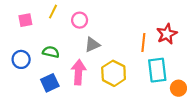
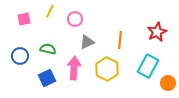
orange line: (143, 42) -> (120, 40), moved
cyan rectangle: (157, 70) -> (148, 66), turned 35

